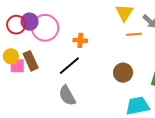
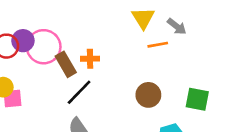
brown rectangle: (31, 61) -> (66, 64), moved

